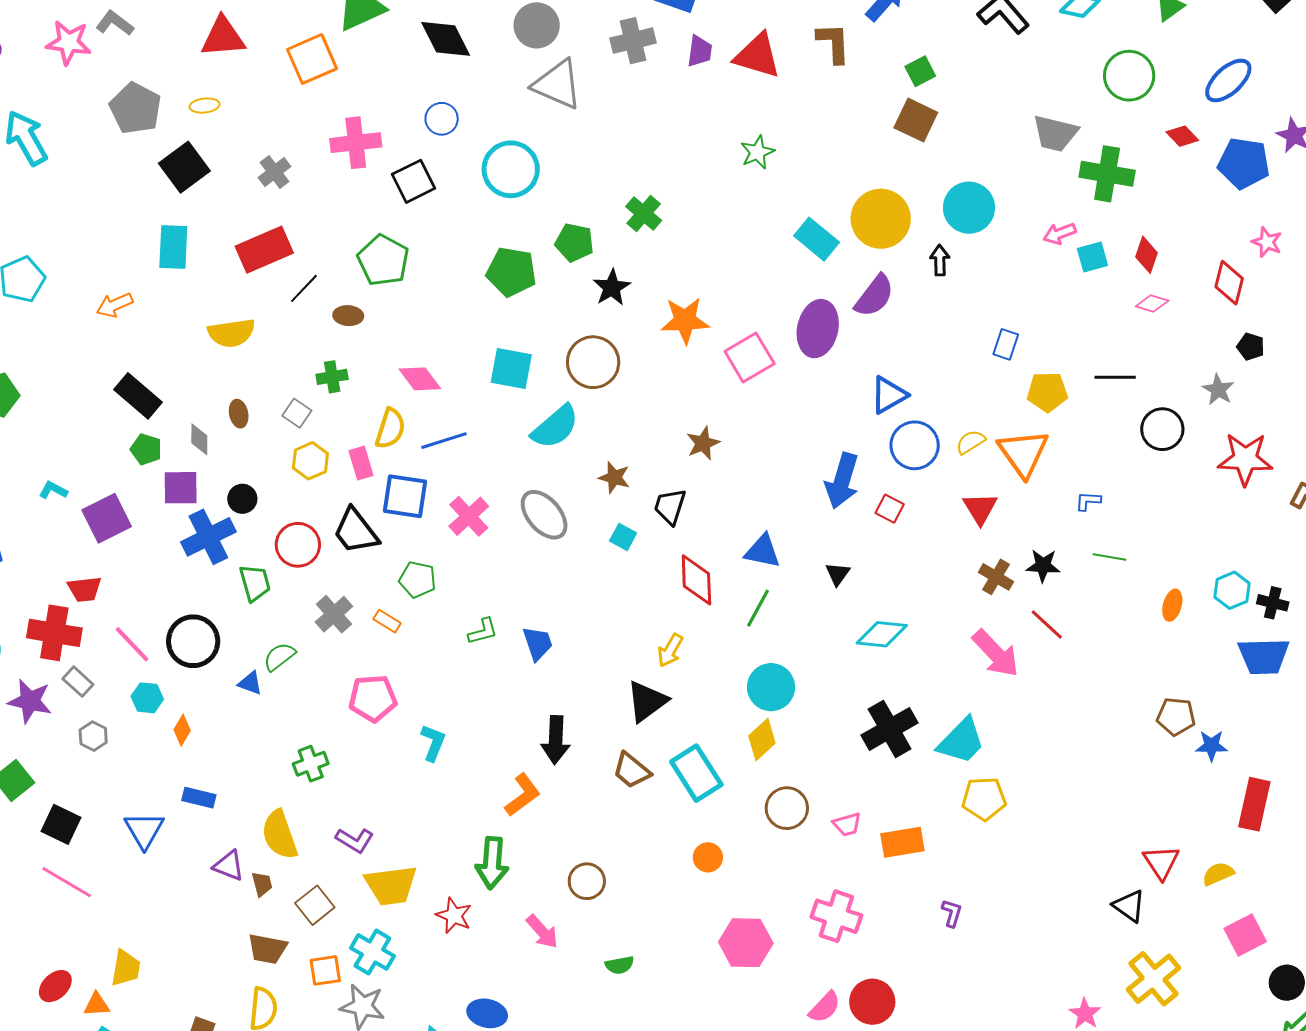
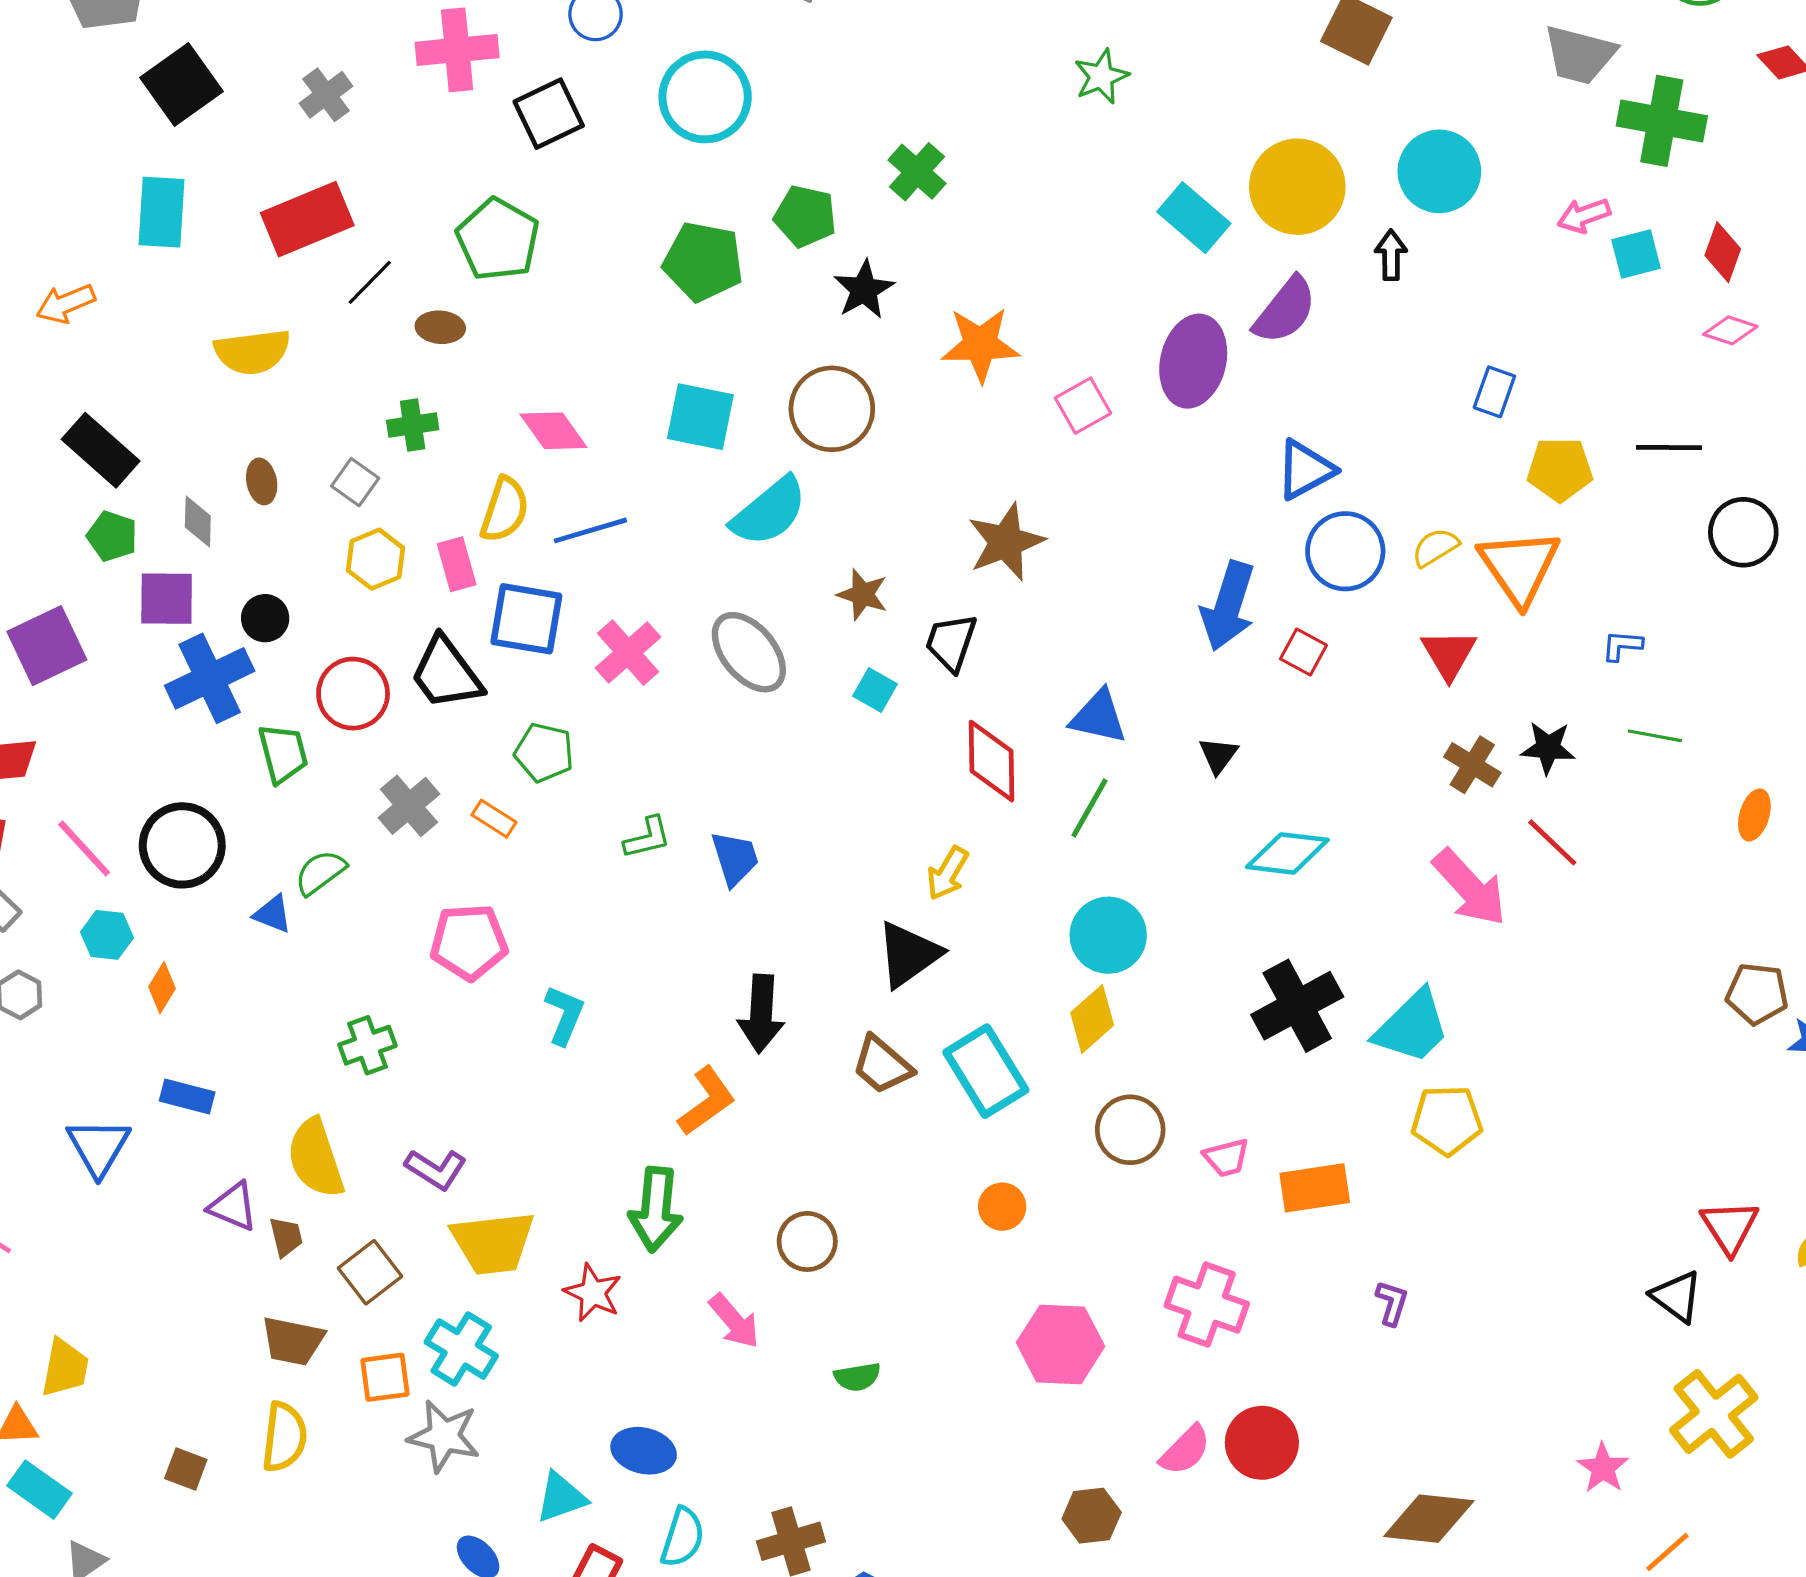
pink square: (750, 357) -> (1083, 406), size x0.7
brown star: (703, 443) -> (1006, 542), size x1.4

